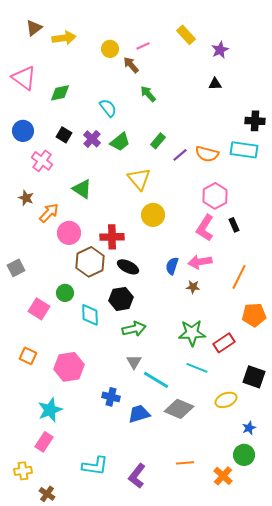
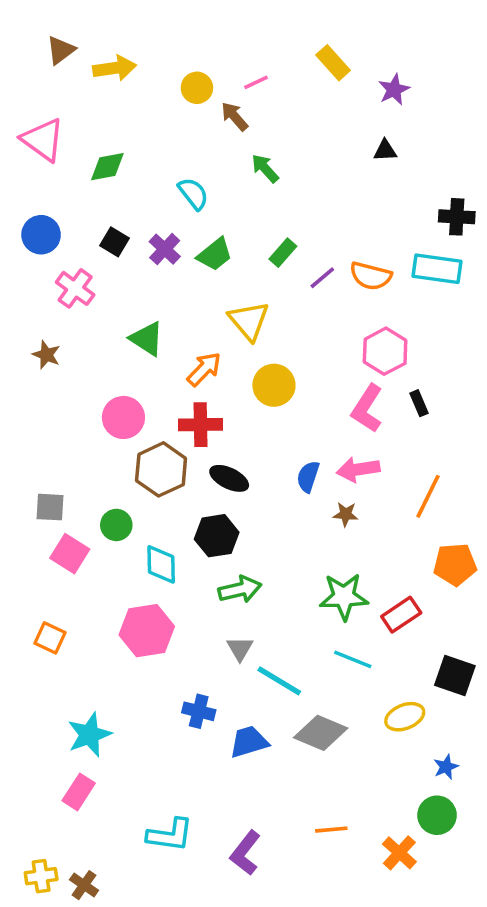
orange arrow: (49, 213) -> (204, 369), moved
gray square: (16, 268) -> (50, 507), moved, turned 30
pink hexagon: (69, 367) -> (147, 631), moved
yellow cross: (23, 471) -> (41, 876), moved

